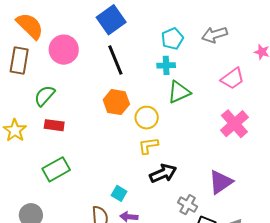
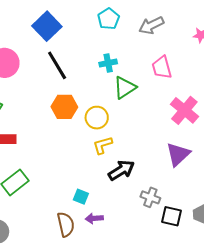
cyan pentagon: (172, 39) -> (108, 19), moved
pink trapezoid: (233, 79) -> (162, 67), moved, turned 120
purple triangle: (221, 182) -> (178, 154), moved

